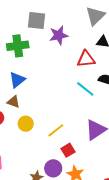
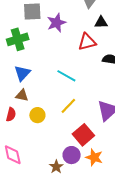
cyan line: (85, 89) -> (66, 76), moved
yellow line: (56, 130) -> (68, 106), moved
red square: (68, 150) -> (83, 135), size x1.5

